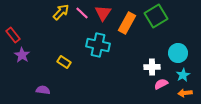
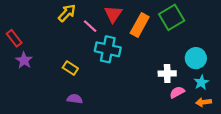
pink line: (82, 13) -> (90, 26), moved
purple semicircle: (43, 90) -> (75, 99), moved

